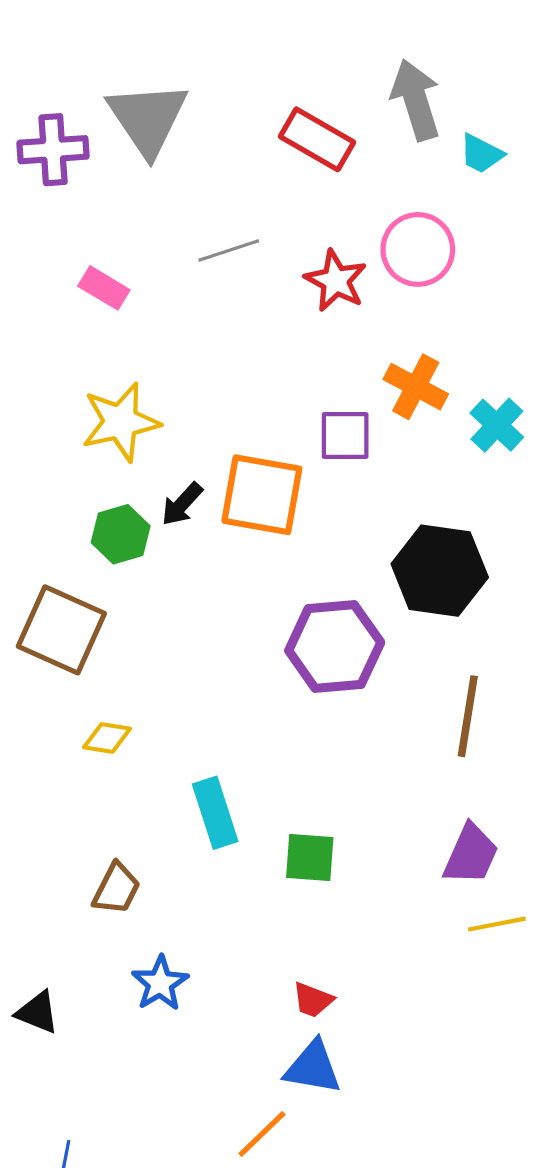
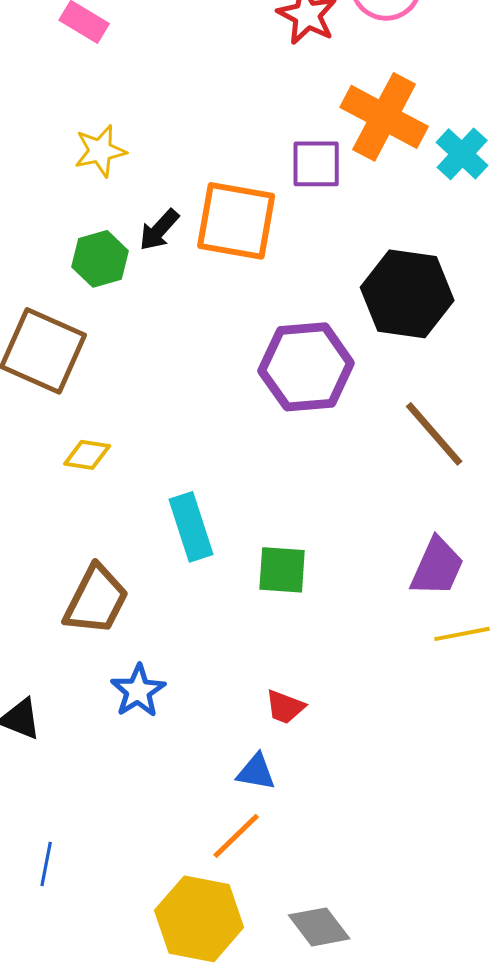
orange cross: (416, 387) -> (384, 117), size x1.4
yellow star: (121, 422) -> (100, 151), size x0.7
brown line: (468, 716) -> (434, 434), turned -50
brown trapezoid: (116, 889) -> (96, 600), size x1.4
blue triangle: (313, 1067) -> (256, 772), moved, size x0.7

